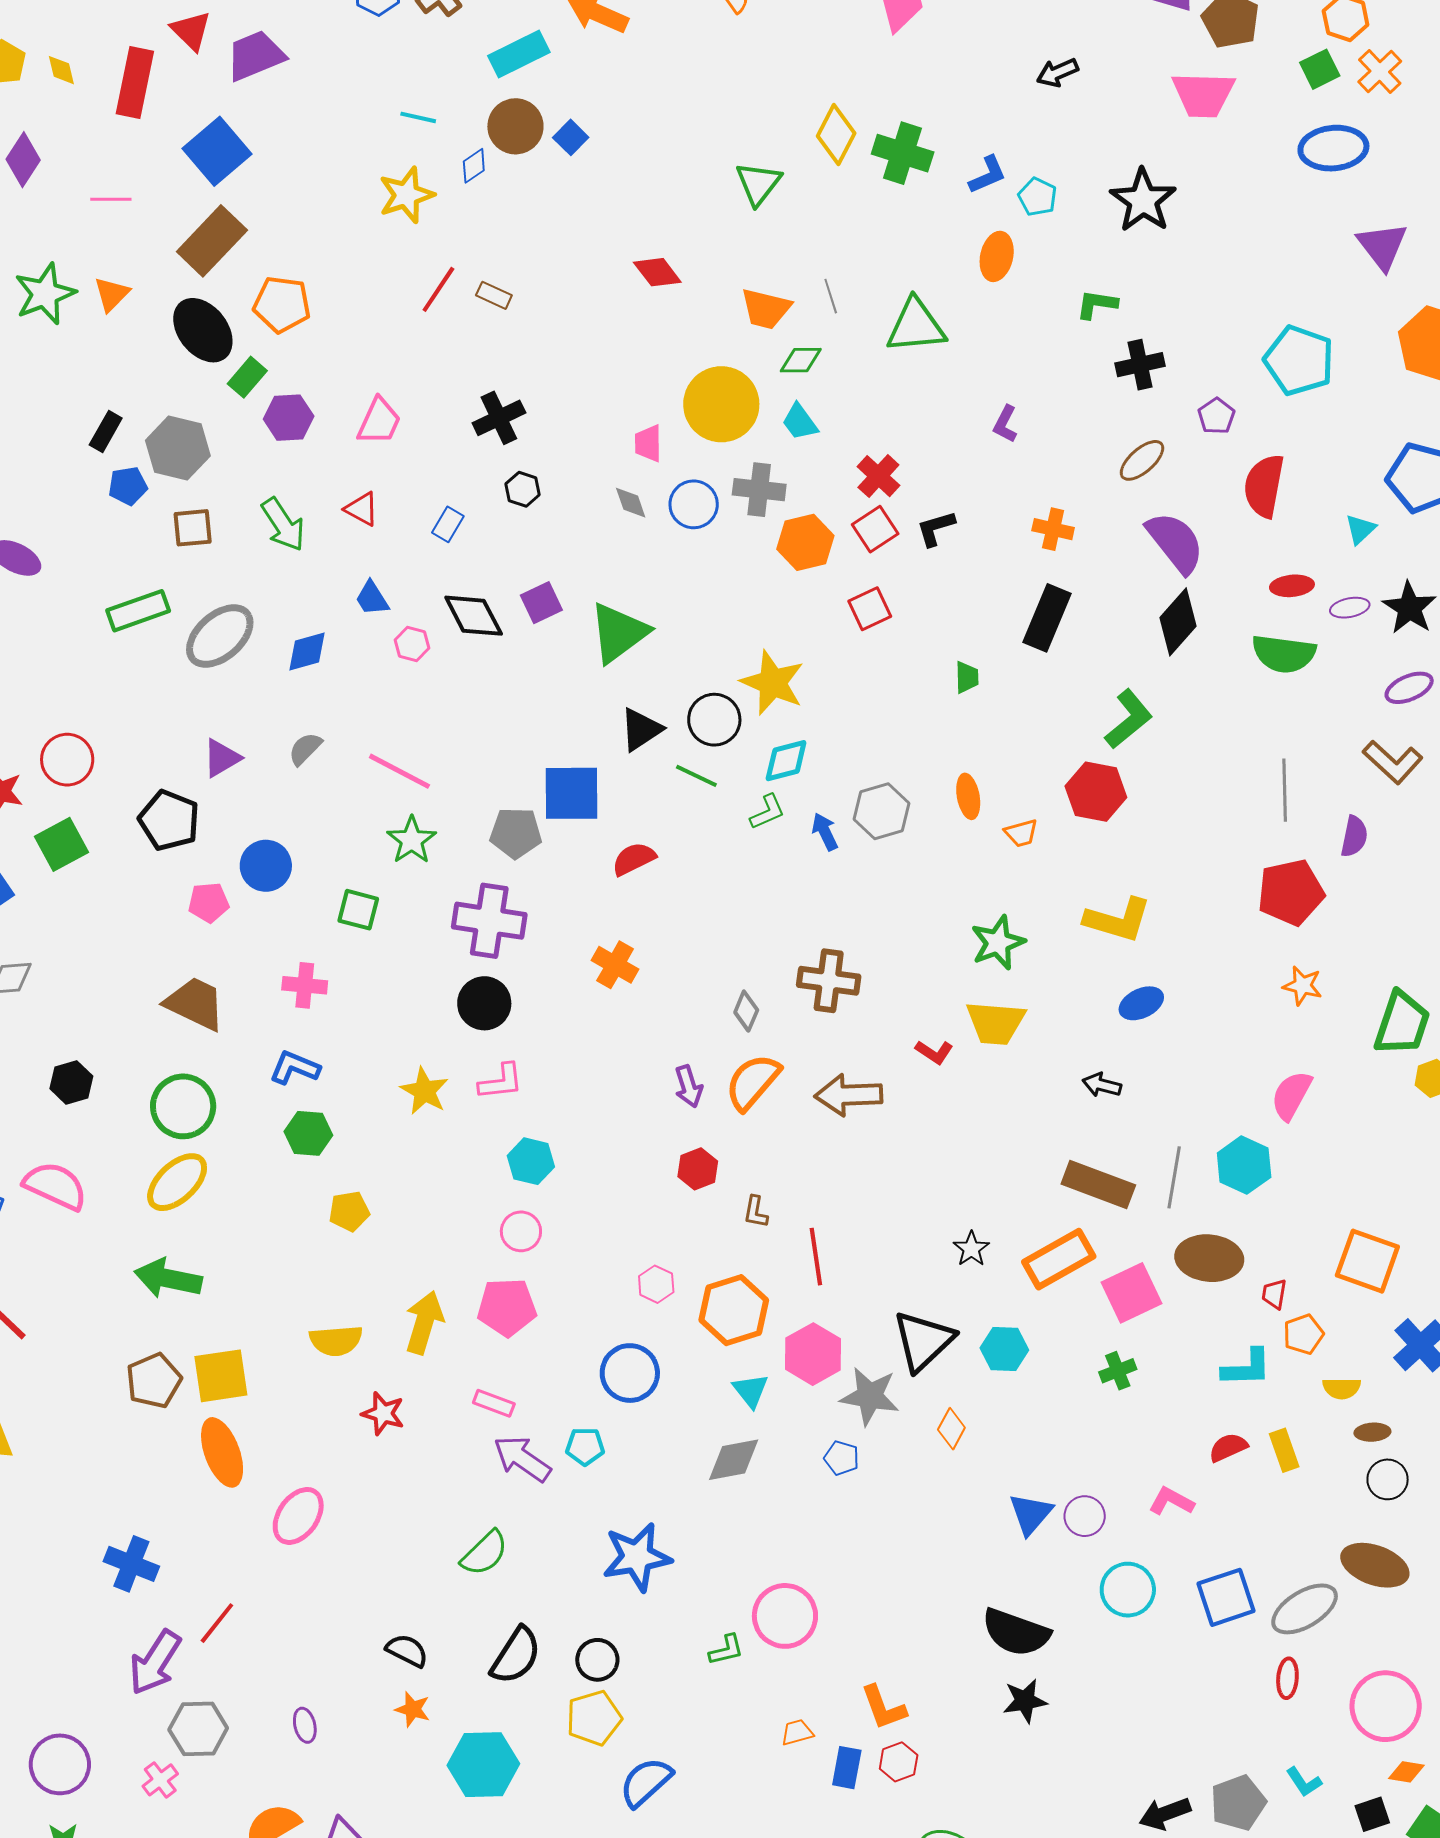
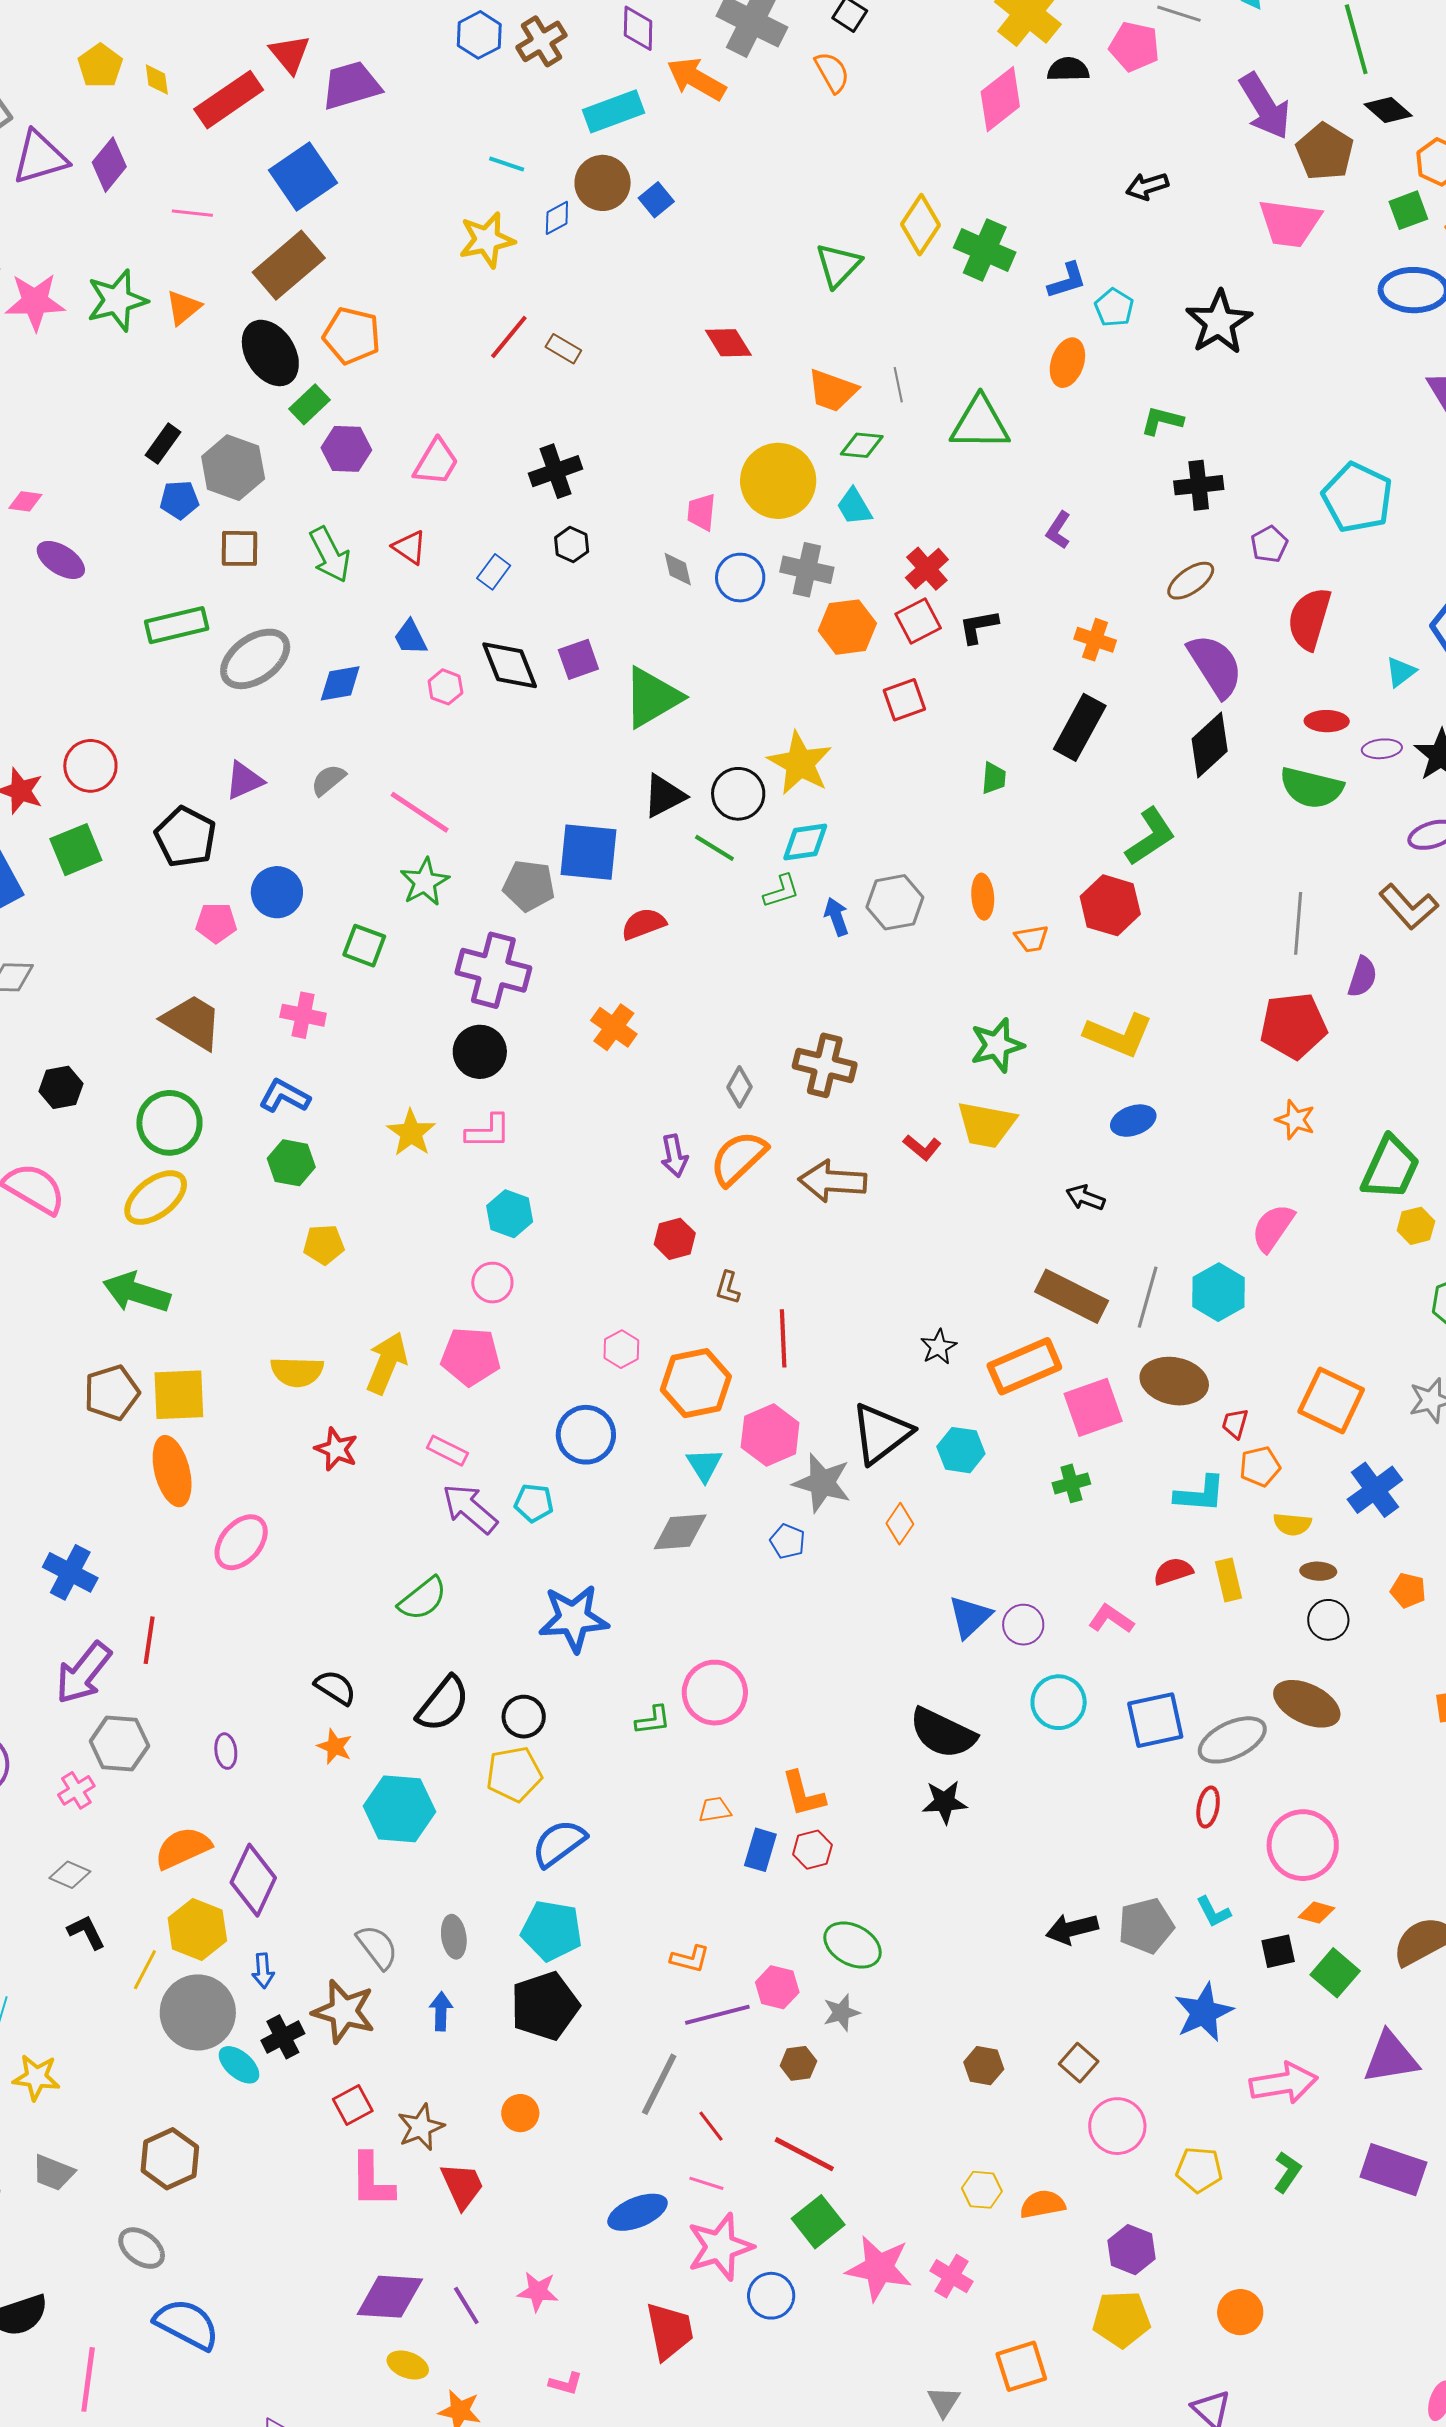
red rectangle: (135, 82) -> (229, 100), turned 38
red line: (217, 1623) -> (149, 1640), turned -36

